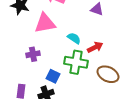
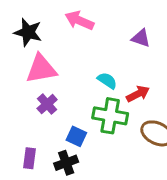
pink triangle: (45, 23) -> (41, 69), moved
purple cross: (33, 54) -> (47, 104), turned -32

